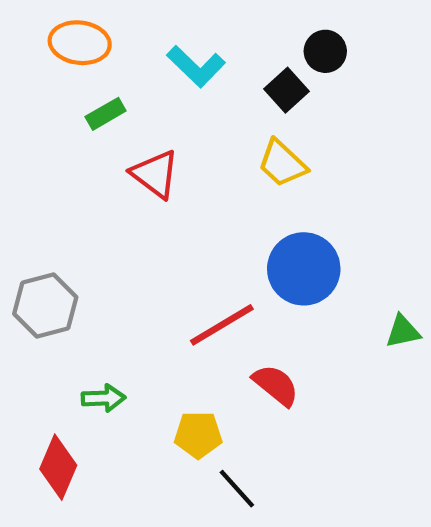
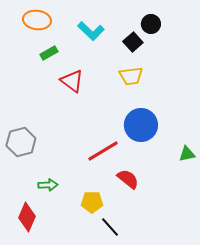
yellow trapezoid: (282, 163) -> (131, 76), turned -50

